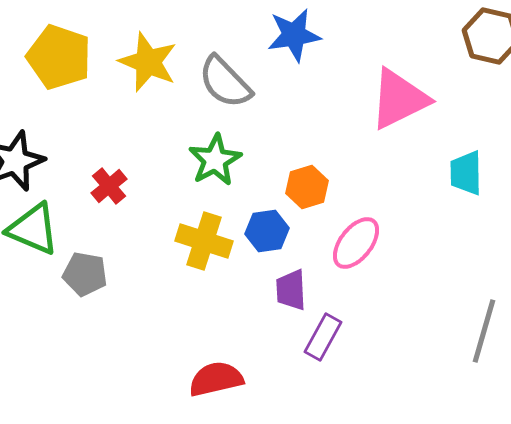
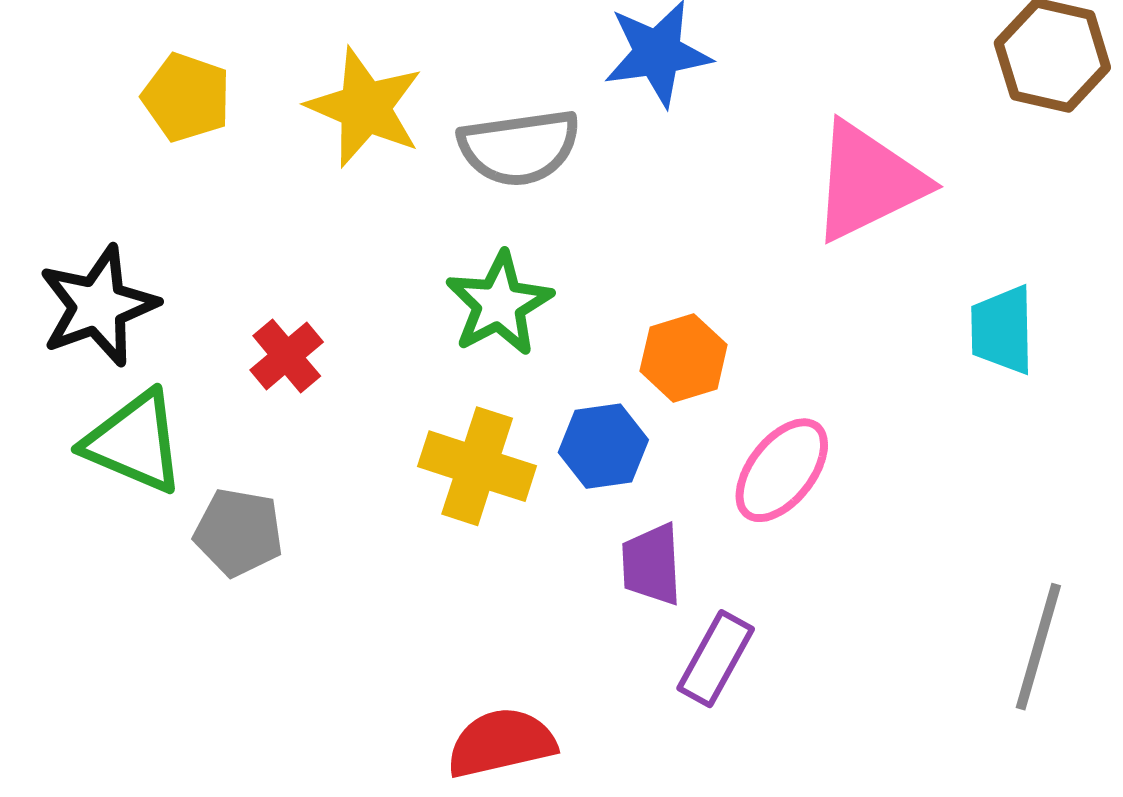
yellow pentagon: (59, 57) -> (186, 97), size x0.7
gray semicircle: (225, 82) -> (519, 147), turned -54

